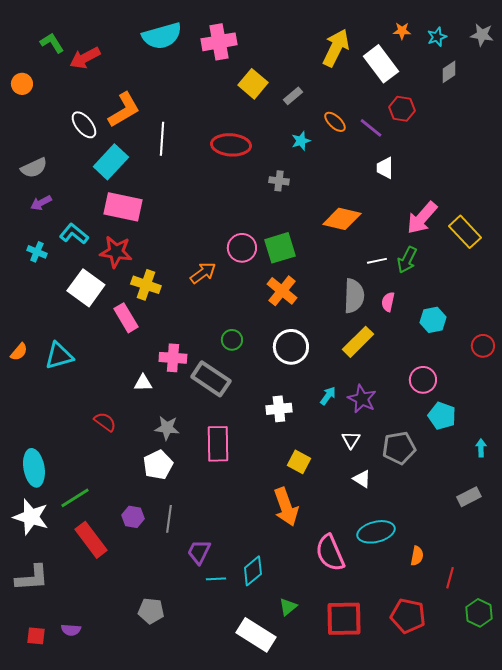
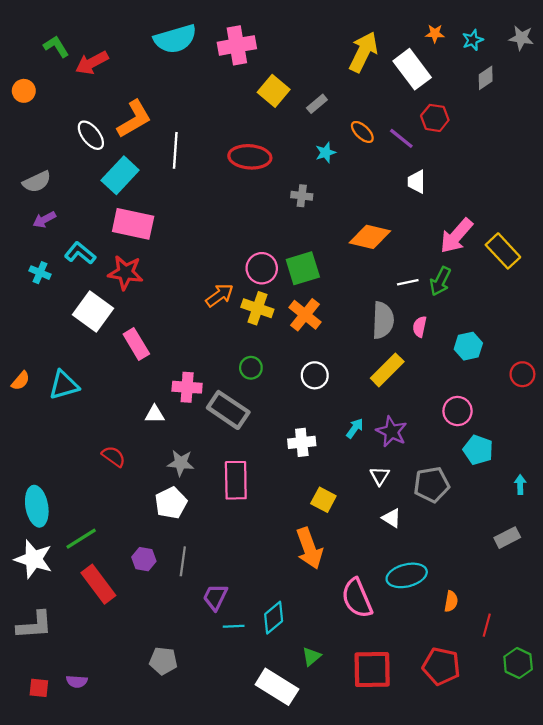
yellow cross: (146, 285) -> (257, 308), moved
white circle: (291, 347) -> (315, 375), size x0.7

